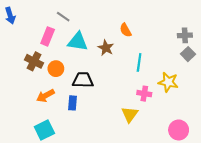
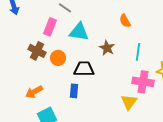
brown star: (106, 48) -> (107, 48), moved
pink cross: (144, 94) -> (143, 82), size x1.5
orange arrow: (45, 96) -> (34, 92), moved

